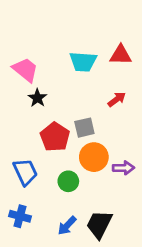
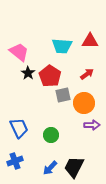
red pentagon: (55, 137) -> (50, 76), moved
orange circle: (94, 157) -> (84, 103), moved
blue cross: (20, 216) -> (15, 161), turned -35

